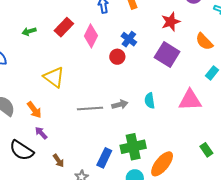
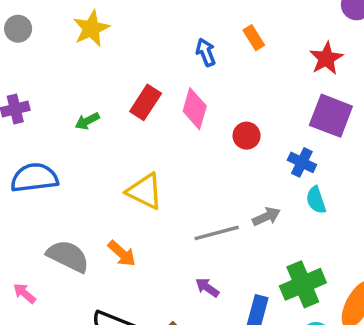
blue cross: (129, 39) -> (302, 162), moved
purple arrow: (41, 133) -> (207, 287), moved

